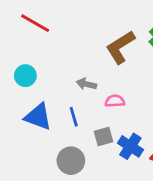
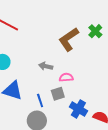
blue line: (74, 117) -> (40, 100), moved
gray square: (103, 136) -> (58, 94), moved

